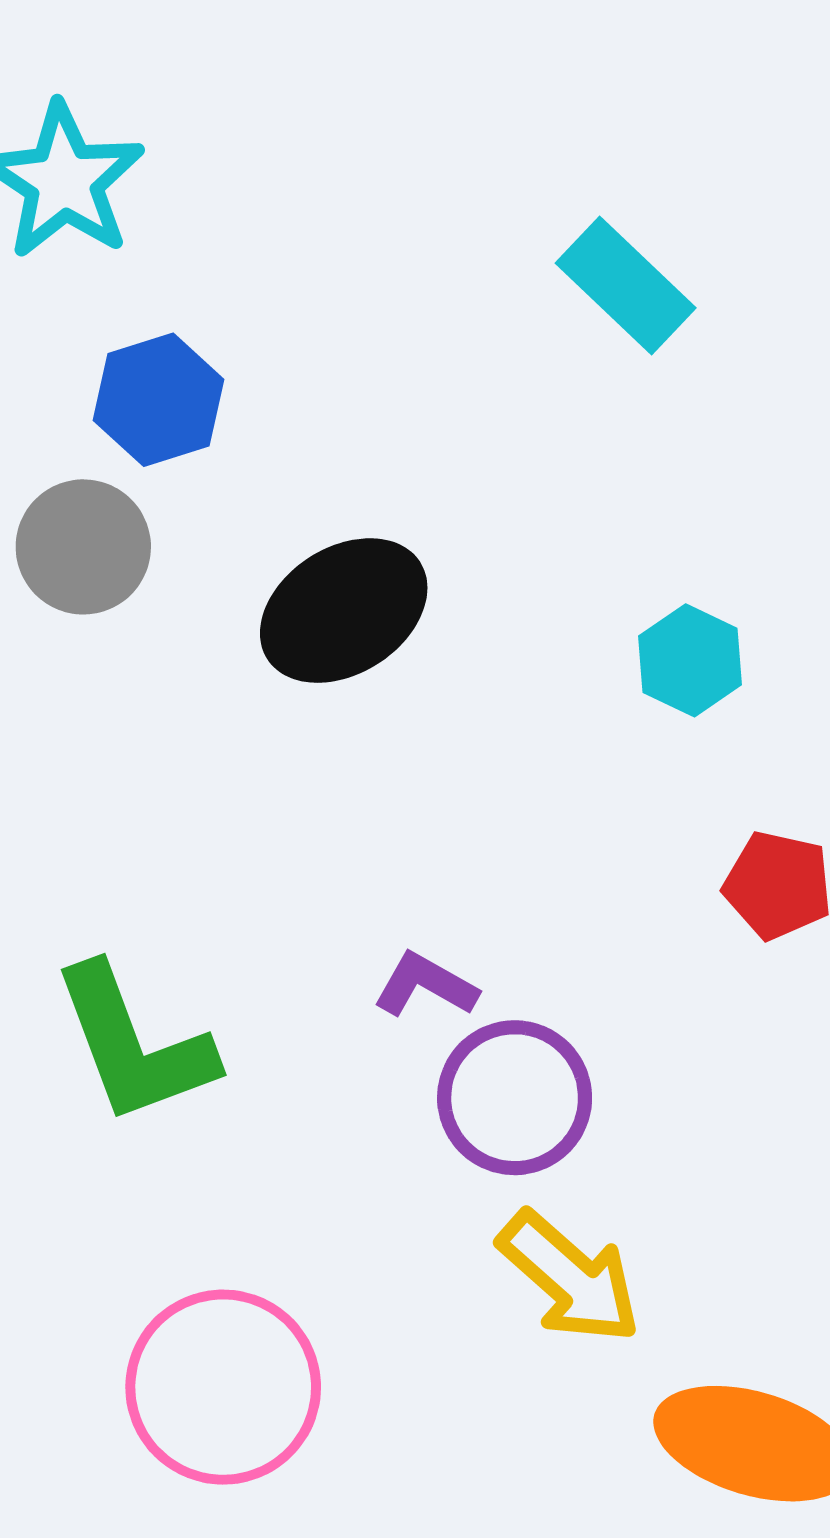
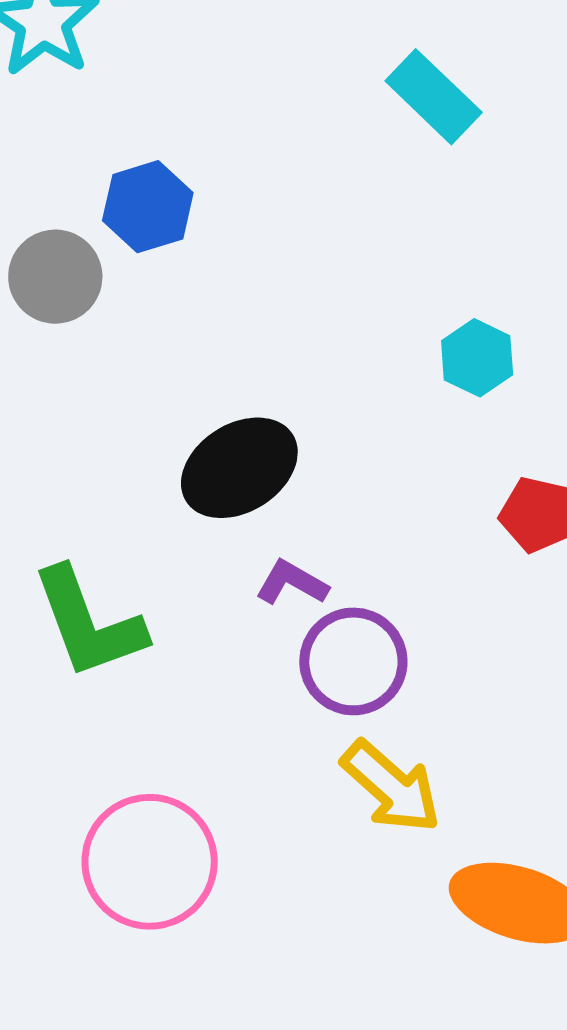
blue hexagon: (158, 400) -> (148, 207), moved
black ellipse: (344, 611) -> (239, 468), moved

